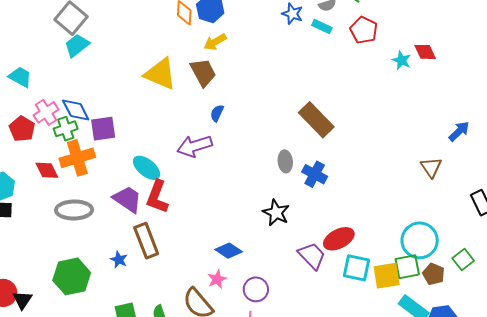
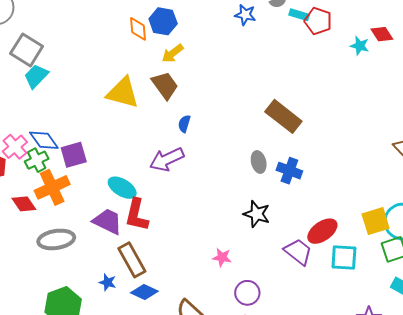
cyan rectangle: (322, 26) -> (299, 15), moved
blue diamond: (229, 251) -> (144, 292), moved
yellow square: (387, 276) -> (376, 221), moved
pink star: (217, 279) -> (222, 257), moved, turned -30

